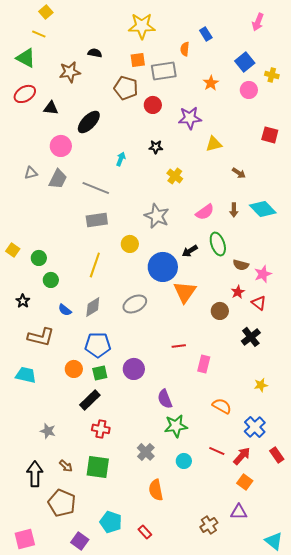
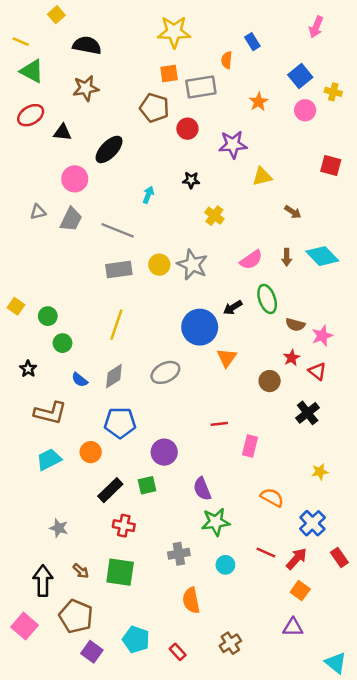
yellow line: (39, 34) -> (21, 42), moved
black semicircle: (95, 53) -> (87, 45), moved, size x1.6
yellow circle: (130, 244) -> (159, 265), moved
orange triangle: (185, 292) -> (227, 358), size x0.7
green square: (100, 373) -> (147, 485), moved
cyan trapezoid: (26, 375) -> (49, 459), moved, turned -40
gray cross: (146, 452) -> (179, 554), turned 36
brown cross: (209, 525) -> (230, 643), moved
pink square: (25, 539) -> (25, 626), moved, turned -35
purple square: (80, 541) -> (92, 652), moved

